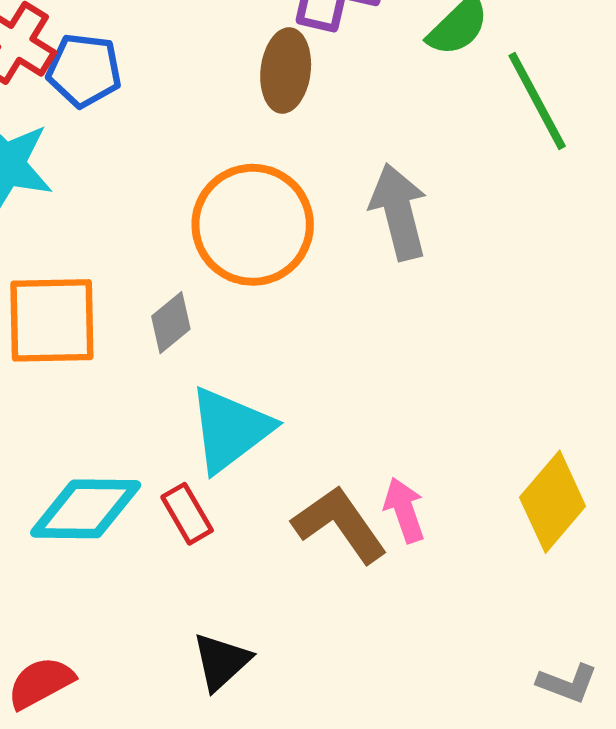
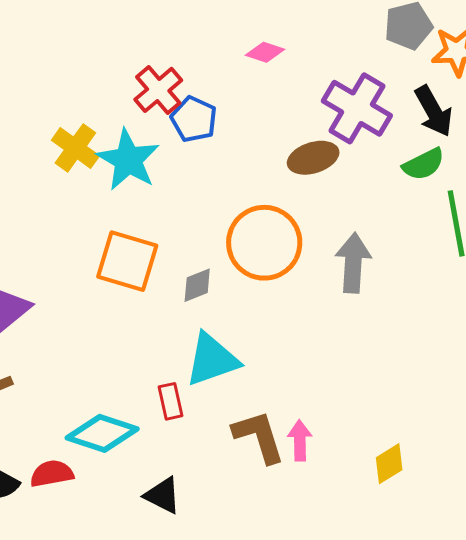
brown ellipse: (286, 71) -> (313, 158), turned 48
yellow diamond: (553, 502) -> (389, 464), size x0.7
cyan diamond: (86, 509) -> (102, 433), moved
black triangle: (221, 662) -> (163, 495), turned 51

